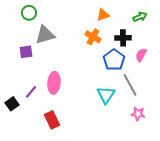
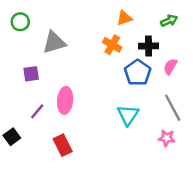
green circle: (29, 13) -> (20, 22), moved
purple square: (26, 52) -> (31, 74), moved
gray line: (130, 85) -> (173, 108), moved
black square: (12, 104) -> (12, 137), moved

